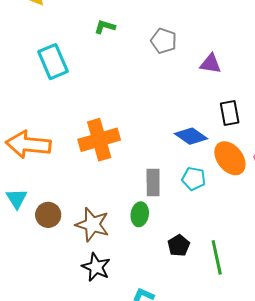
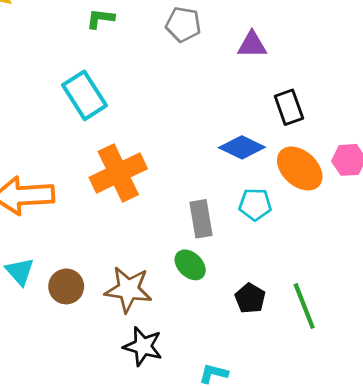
cyan rectangle: (53, 62) -> (84, 95), moved
green ellipse: (140, 214) -> (190, 265), turned -45

